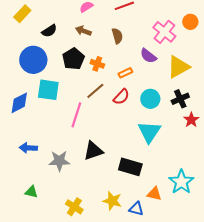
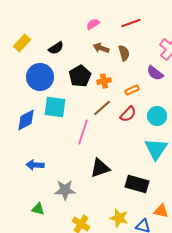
yellow rectangle: (22, 14) -> (22, 43), moved
brown arrow: (83, 31) -> (101, 48), moved
orange cross: (97, 64) -> (104, 81), turned -32
gray star: (59, 161) -> (65, 190), moved

